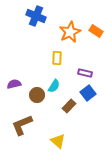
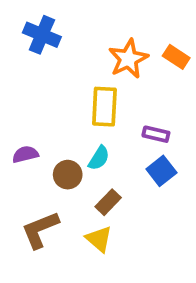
blue cross: (36, 16) -> (42, 35), moved
yellow rectangle: (57, 58) -> (104, 107), size x1.5
brown rectangle: (69, 106) -> (108, 202), moved
yellow triangle: (58, 141) -> (99, 239), moved

